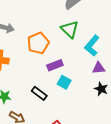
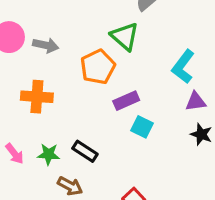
green triangle: (70, 29) -> (125, 36), moved
black rectangle: (39, 93) -> (85, 151), moved

